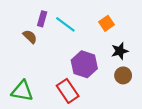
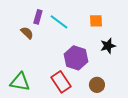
orange square: (106, 23) -> (96, 21), turned 32
brown circle: (123, 75) -> (97, 85), moved

